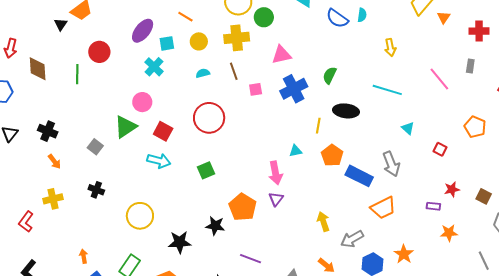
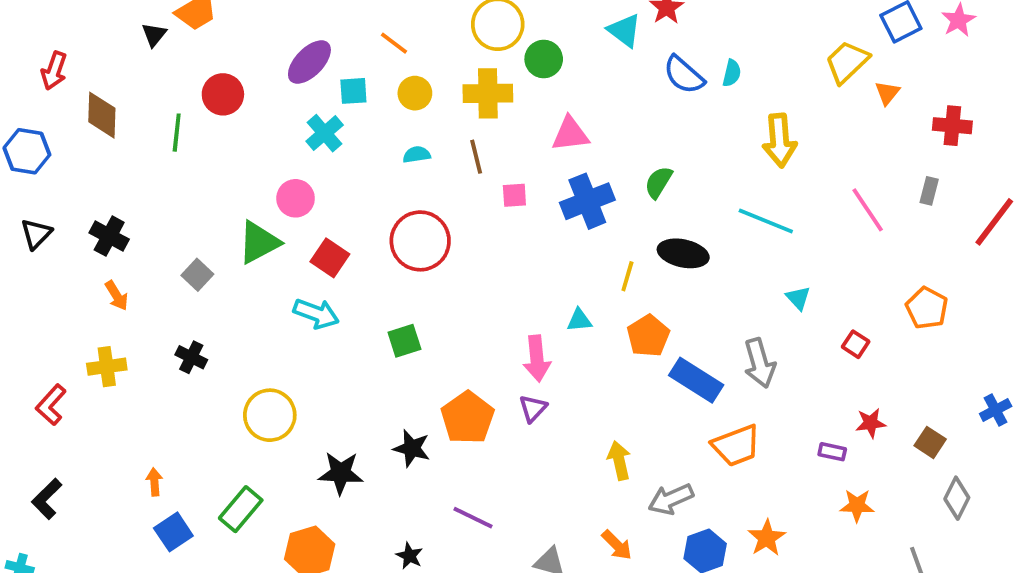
yellow arrow: (390, 47) -> (780, 140), size x1.5

